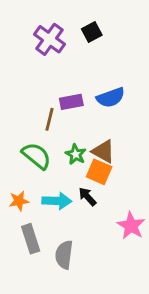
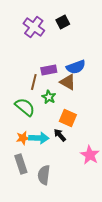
brown triangle: (103, 151) -> (68, 82), moved
green star: (76, 154) -> (49, 97), moved
orange star: (19, 201) -> (23, 138), moved

